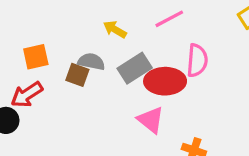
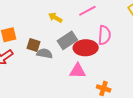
gray semicircle: (91, 62) -> (45, 54), moved
pink triangle: (151, 120) -> (78, 71), turned -36

